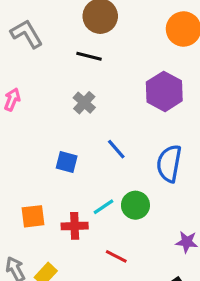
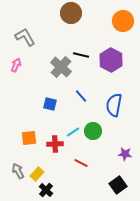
gray L-shape: (27, 34) -> (25, 37), moved
black line: (89, 56) -> (81, 55), moved
gray cross: (84, 103) -> (61, 67), size x1.5

